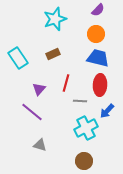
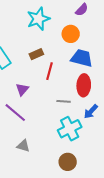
orange circle: (96, 34) -> (71, 34), moved
red line: (66, 83) -> (49, 71), moved

